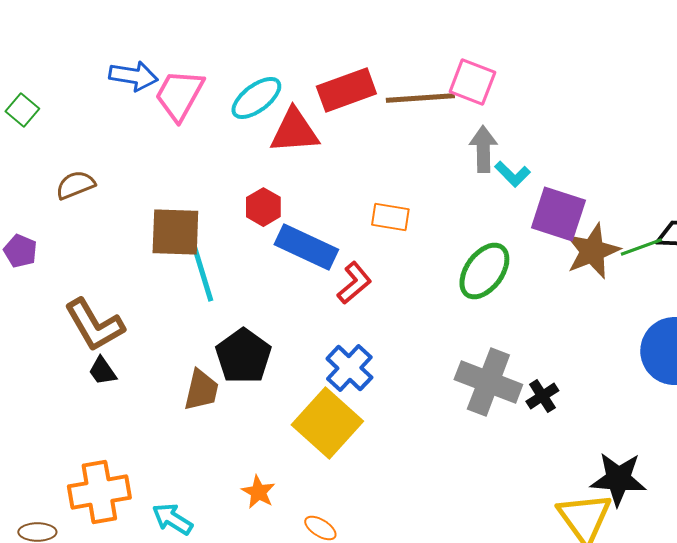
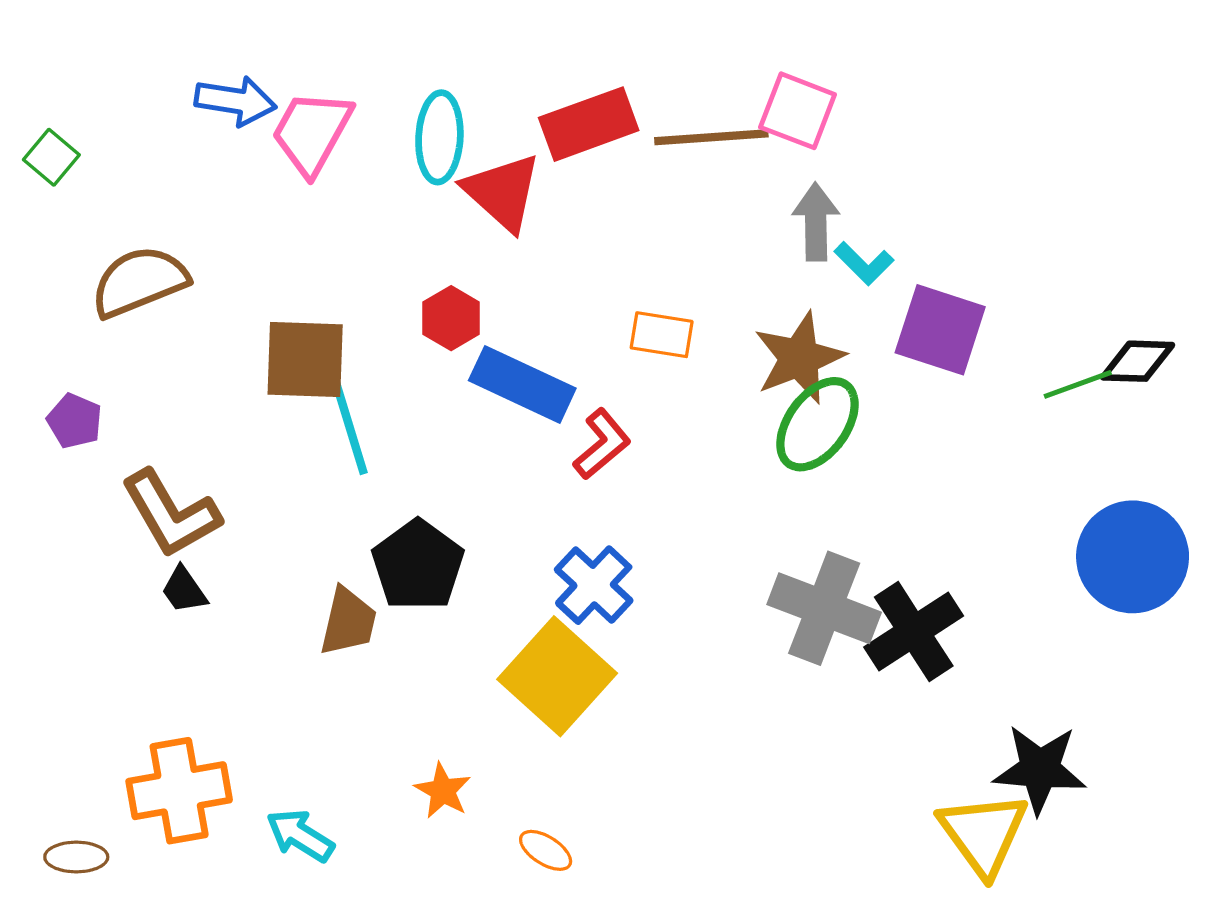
cyan ellipse: (256, 98) -> (439, 137), turned -50
red triangle: (294, 131) -> (502, 192), turned 46
brown semicircle: (75, 185) -> (139, 282), size x1.5
purple pentagon: (20, 251) -> (75, 421), moved
brown star: (592, 251) -> (799, 358), moved
black cross: (542, 396) -> (914, 631), size x1.8

